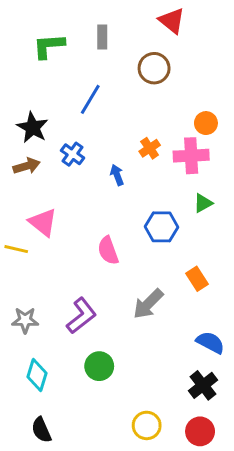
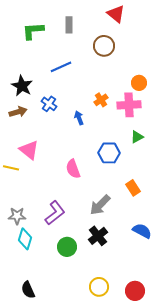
blue line: (90, 99) -> (61, 67), turned 35
cyan diamond: (37, 375) -> (25, 239), moved
black cross: (203, 385) -> (98, 236), moved

